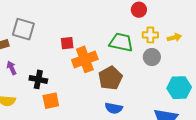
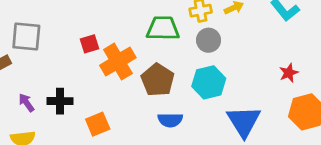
purple arrow: (12, 68) -> (26, 103), moved
cyan hexagon: (179, 88) -> (209, 82), moved
orange square: (51, 101) -> (98, 124), moved

